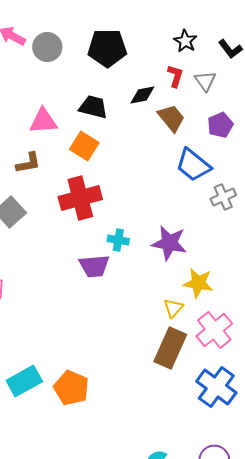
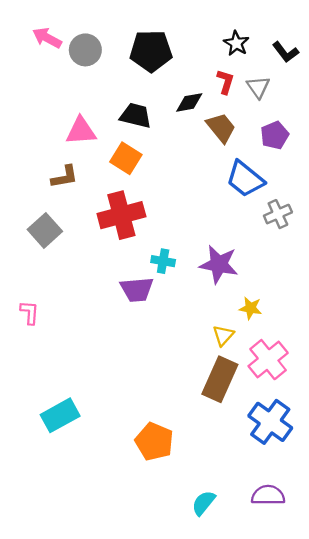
yellow star: (198, 283) -> (251, 308), size x0.7
orange pentagon: (71, 388) -> (154, 442), moved

